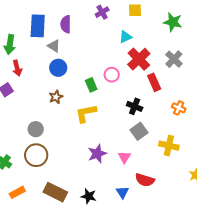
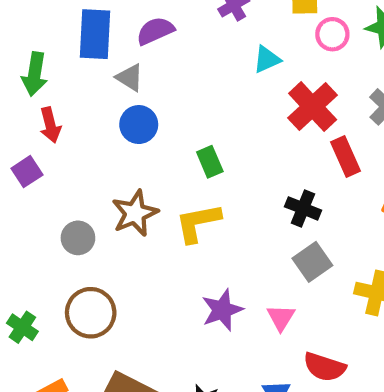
purple semicircle: (66, 24) -> (155, 31), turned 66
cyan triangle: (126, 37) -> (267, 59), moved
pink circle: (112, 75) -> (332, 34), moved
brown star: (56, 97) -> (135, 213), moved, size x1.5
gray circle: (36, 129) -> (78, 238), moved

